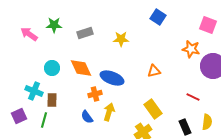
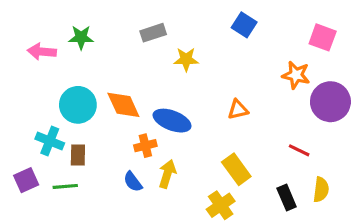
gray rectangle: (85, 33) -> (153, 33), moved
pink arrow: (29, 34) -> (42, 52), turned -30
cyan circle: (52, 68) -> (78, 105), size x1.5
green line: (44, 120) -> (65, 186), turned 70

